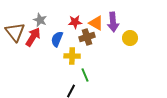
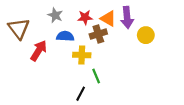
gray star: (40, 20) -> (55, 15), moved
red arrow: (33, 37) -> (39, 51), moved
blue semicircle: (57, 39) -> (65, 36), turned 70

